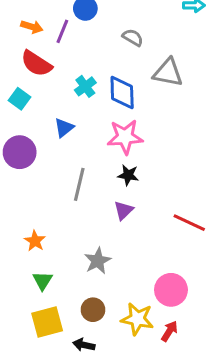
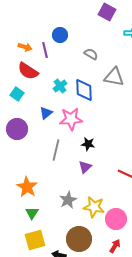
purple line: (62, 31) -> (45, 50), turned -35
pink star: (125, 137) -> (71, 119), moved
orange star: (35, 241) -> (27, 187), size x1.5
brown circle: (93, 310) -> (79, 239), moved, size x1.6
yellow star: (137, 319) -> (94, 207), moved

